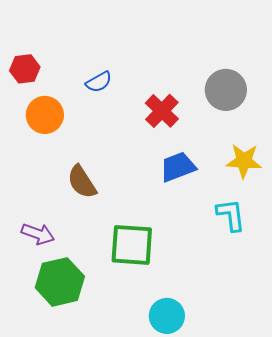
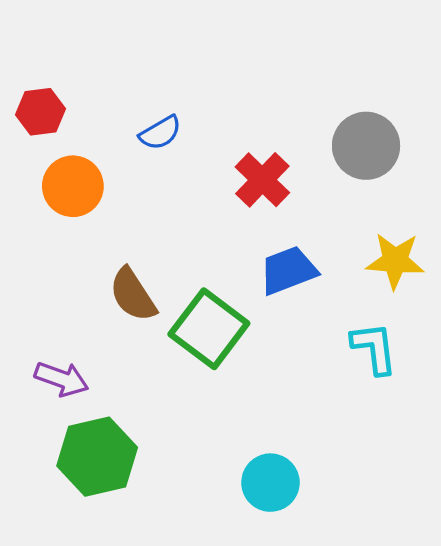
green square: (132, 245) -> (209, 329), moved, turned 33
cyan circle: (167, 316) -> (270, 483), moved

